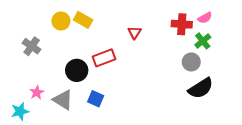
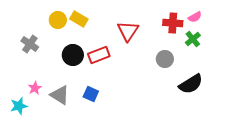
red triangle: (134, 33) -> (128, 31), size x1.6
gray circle: (191, 62) -> (165, 59), moved
black circle: (77, 70) -> (73, 55), moved

